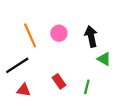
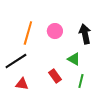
orange line: (30, 35) -> (28, 33), turned 40
green triangle: (104, 59) -> (74, 59), moved

